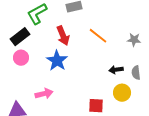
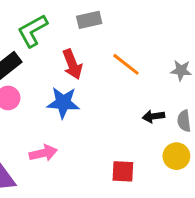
blue star: (57, 61) -> (63, 103), turned -30
yellow circle: (122, 93) -> (176, 156), moved

